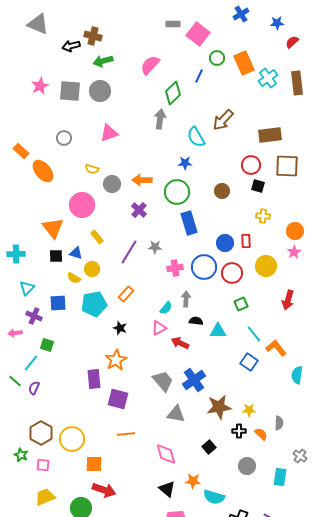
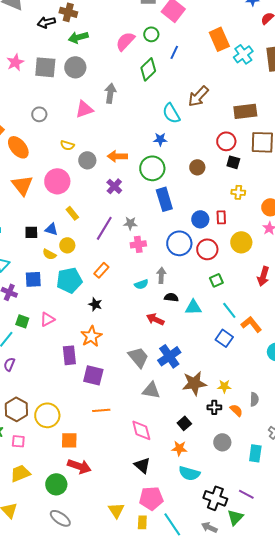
green circle: (217, 58) -> (151, 34), moved
gray arrow: (160, 119) -> (110, 93), moved
orange triangle: (53, 228) -> (22, 185), moved
pink cross: (175, 268) -> (138, 244), moved
cyan semicircle: (166, 308) -> (141, 284), turned 32
pink triangle: (159, 328) -> (47, 319), moved
orange star: (193, 481) -> (179, 448), moved

